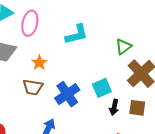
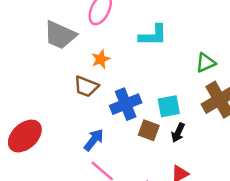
brown square: (137, 108) -> (149, 130), moved

